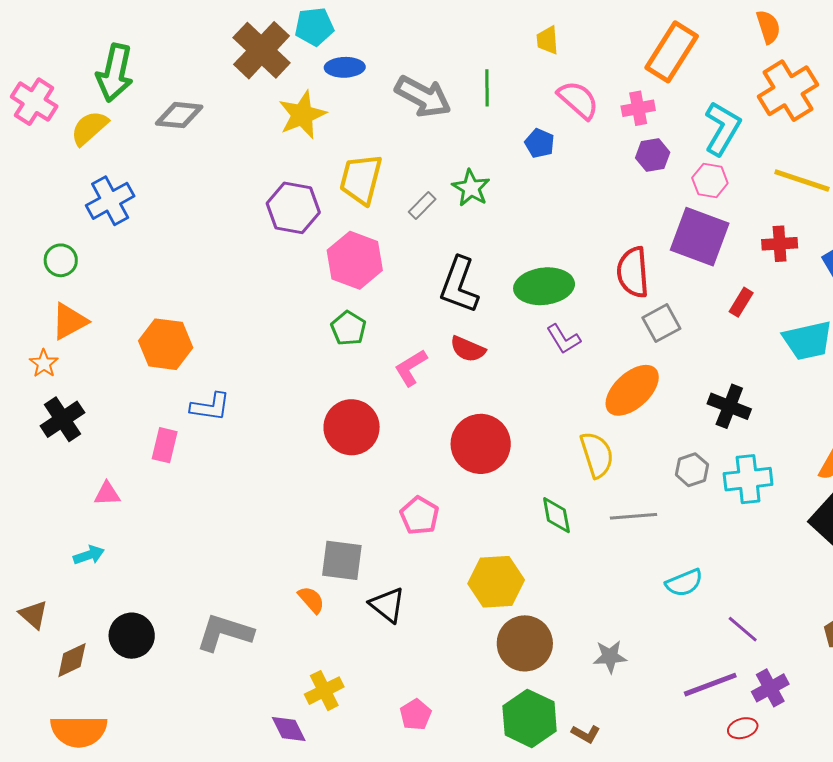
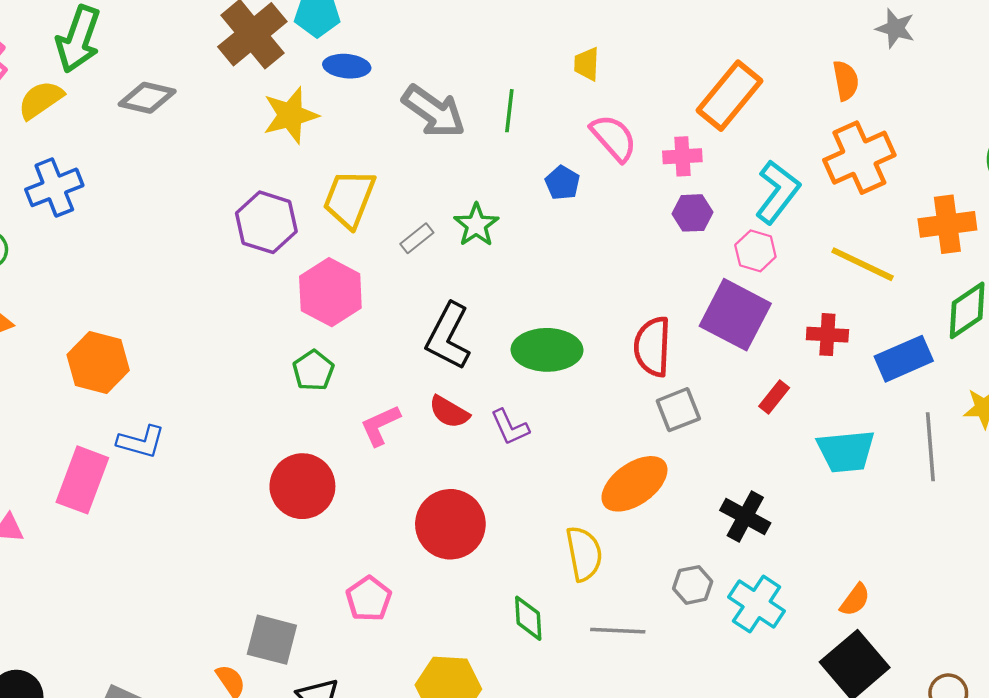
purple L-shape: (564, 339) -> (510, 427), moved
pink rectangle: (165, 445) -> (82, 480), size x1.6
cyan cross: (748, 479) -> (757, 604), turned 33

